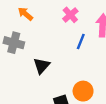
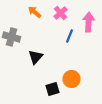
orange arrow: (25, 14) -> (34, 12), moved

